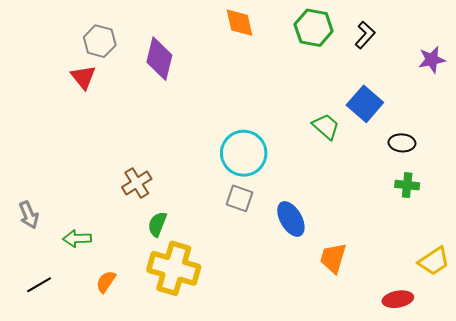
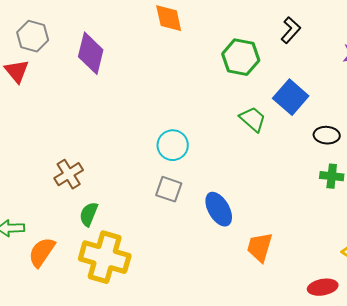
green hexagon: (314, 28) -> (241, 57), moved
cyan circle: (244, 153) -> (173, 145), size x0.7
orange semicircle: (106, 282) -> (42, 252), moved, size x1.4

